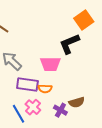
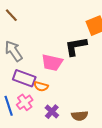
brown semicircle: (77, 102) -> (80, 116), moved

